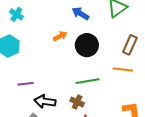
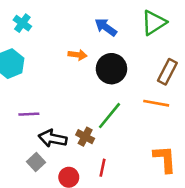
orange arrow: (60, 36) -> (77, 55), turned 32
green line: (88, 81) -> (110, 116), turned -45
brown cross: (77, 102) -> (85, 137), moved

